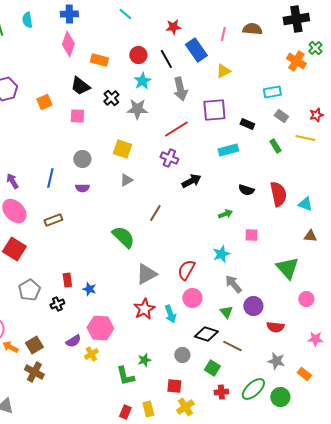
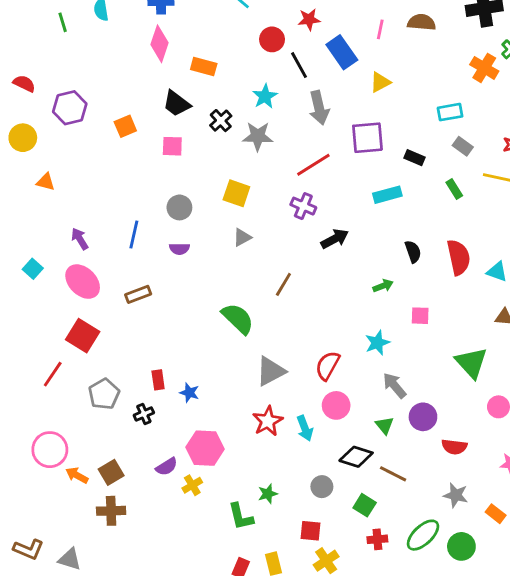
red circle: (138, 55) -> (272, 39), moved
black semicircle: (246, 190) -> (413, 252), turned -126
brown cross: (34, 372) -> (111, 511), turned -30

